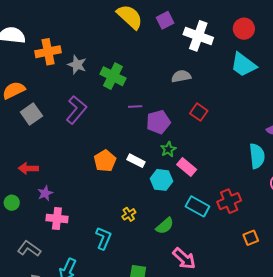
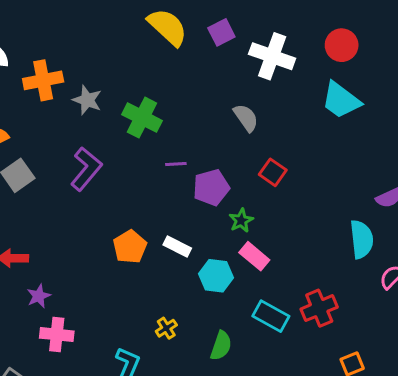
gray semicircle: (181, 76) -> (246, 118), turned 66
green star: (168, 149) -> (241, 220), moved
green semicircle: (165, 226) -> (221, 346), turned -30

